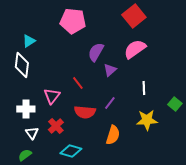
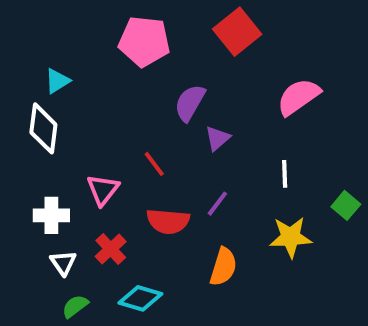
red square: (134, 16) -> (237, 32), moved
pink semicircle: (135, 49) -> (298, 97), moved
green semicircle: (25, 155) -> (75, 306), moved

